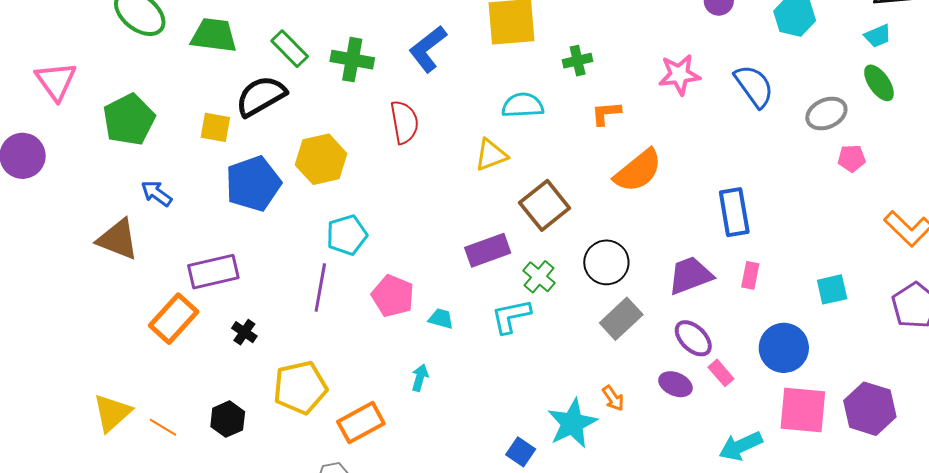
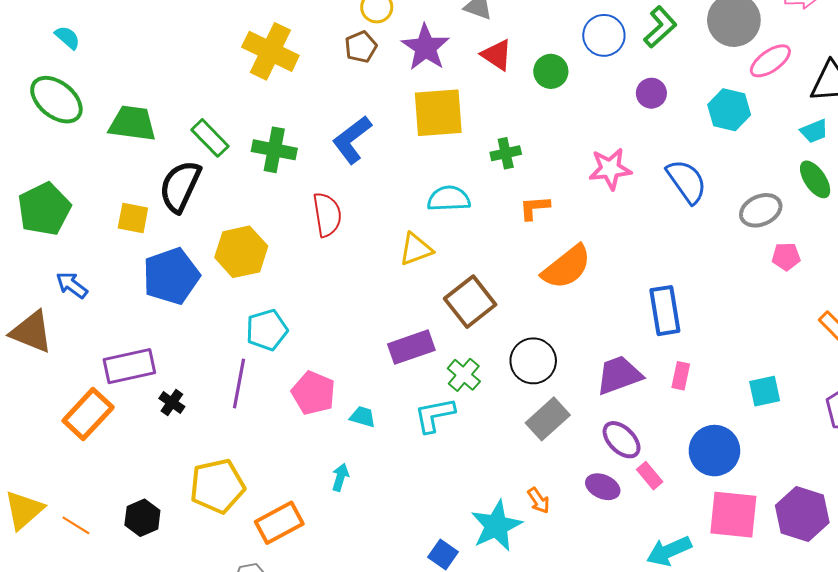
black semicircle: (261, 96) -> (180, 186), turned -36
black cross: (244, 332) -> (172, 403), moved

